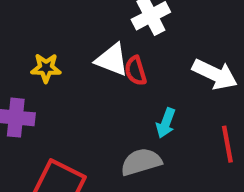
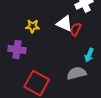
red semicircle: (136, 71) -> (76, 29), turned 40

